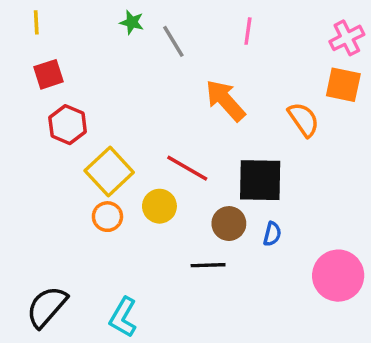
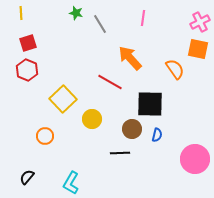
red hexagon: (68, 125) -> (27, 70), moved
red line: (187, 168) -> (110, 82), moved
orange circle: (107, 217) -> (45, 136), moved
black semicircle: (47, 307) -> (27, 177), size x0.6

